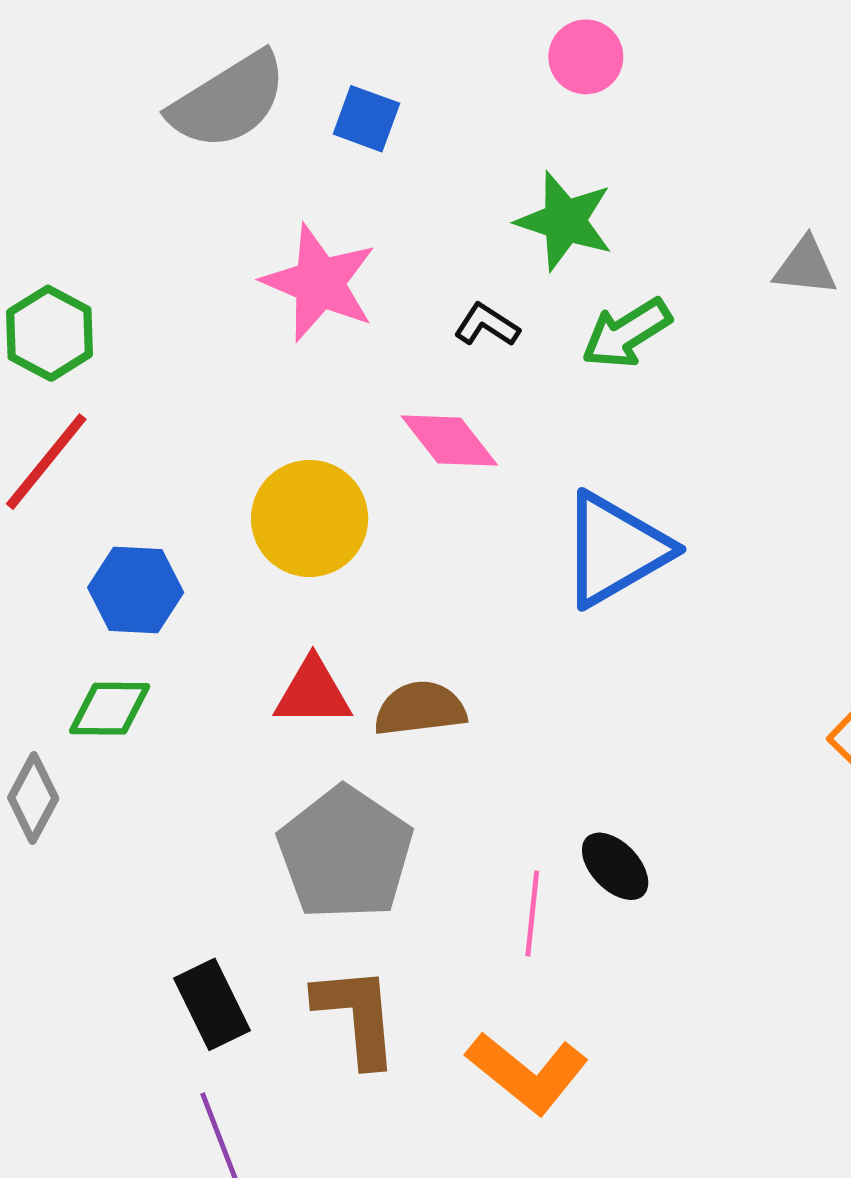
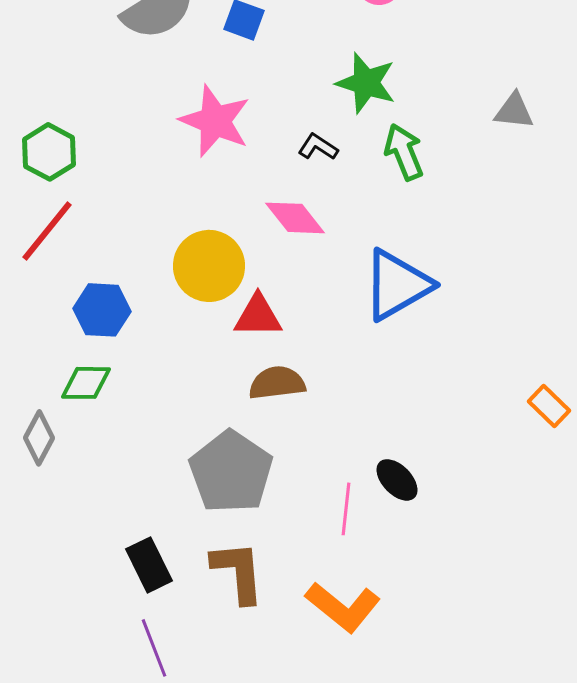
green arrow: (626, 333) -> (404, 152), turned 100
red triangle: (313, 692) -> (258, 316), moved

